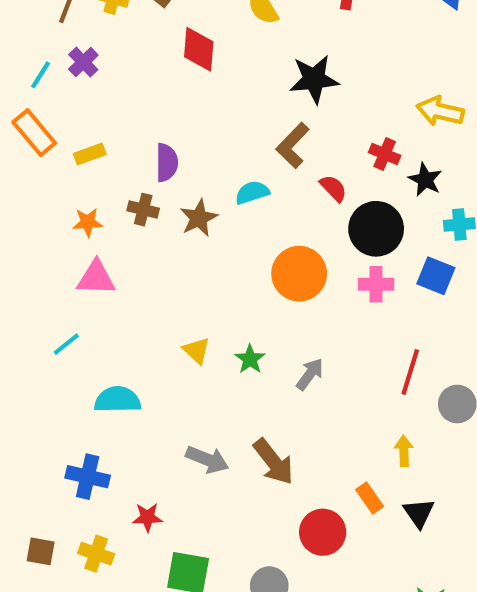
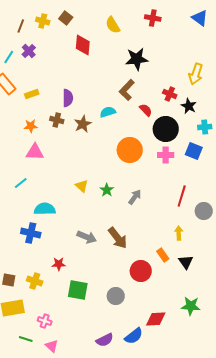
yellow arrow: (440, 111) -> (196, 74), turned -85
blue cross: (88, 477) -> (31, 233), moved

